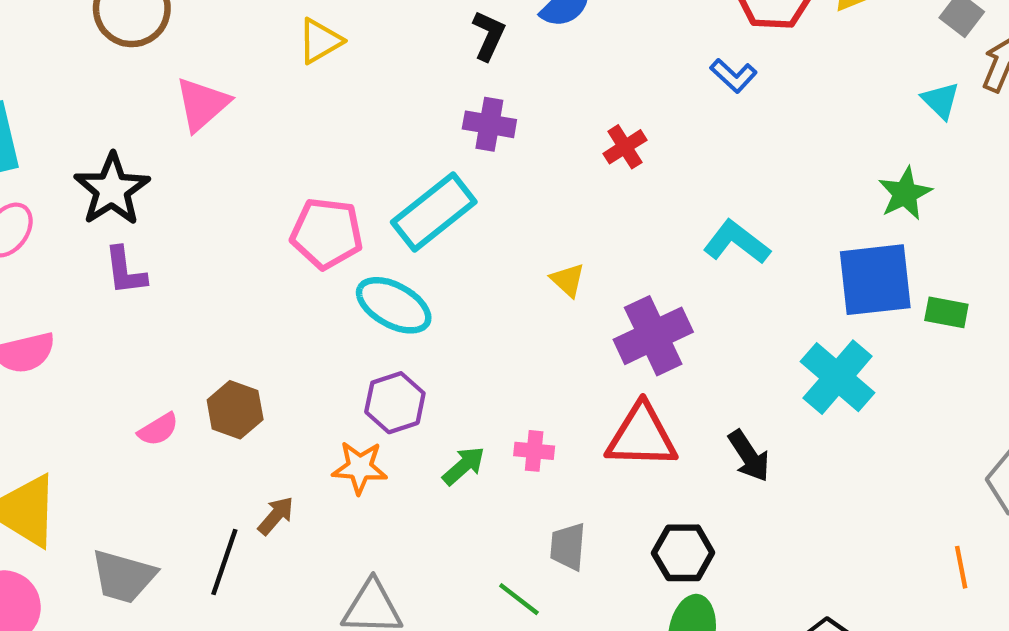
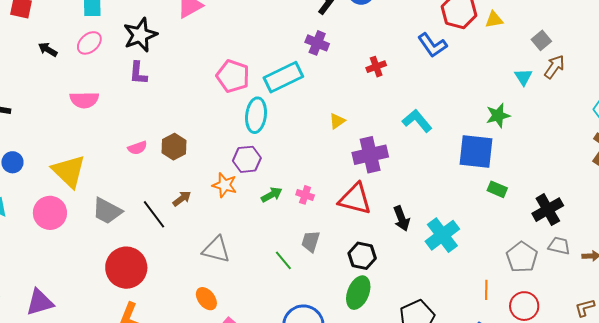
blue L-shape: (734, 76) -> (432, 45), size x1.4
yellow triangle: (568, 280) -> (337, 121), turned 30
cyan ellipse: (394, 305) -> (256, 115), turned 56
green rectangle: (946, 312) -> (497, 189), moved
cyan cross: (838, 377) -> (442, 235), moved
black line: (224, 562) -> (154, 214), turned -68

